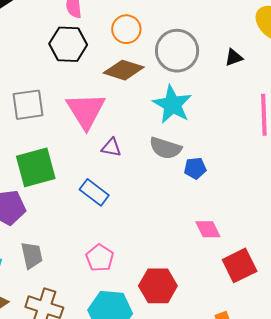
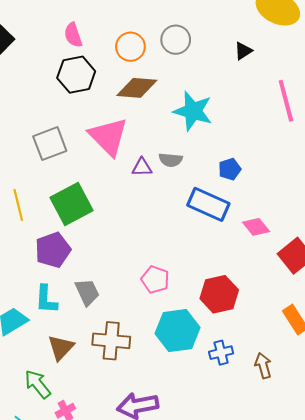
gray circle: (177, 51) -> (176, 40), moved, size x0.7
gray semicircle: (165, 148) -> (171, 160), moved, size x0.7
blue rectangle: (94, 192) -> (208, 204), moved, size x1.4

